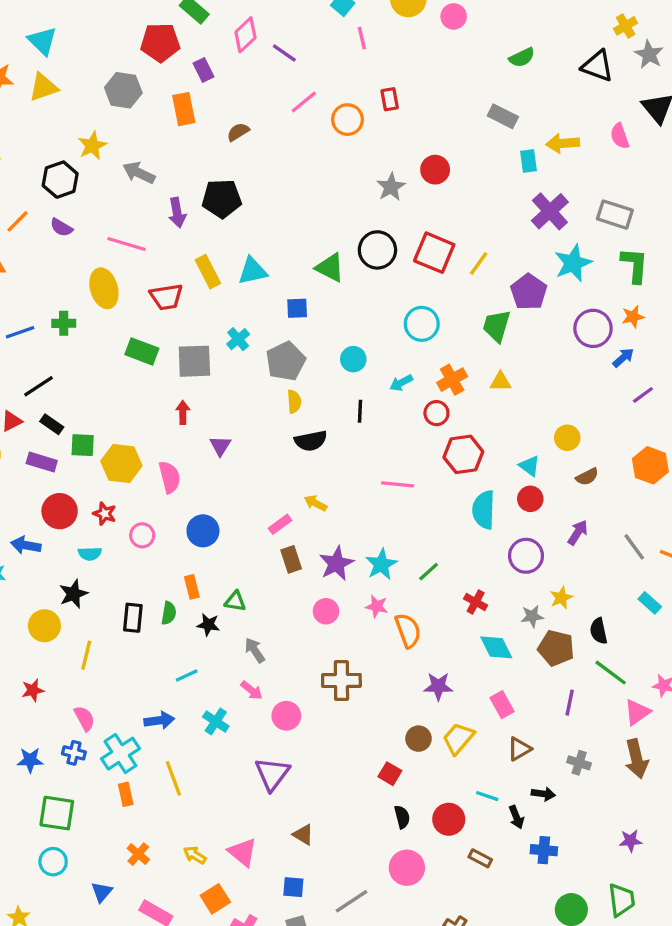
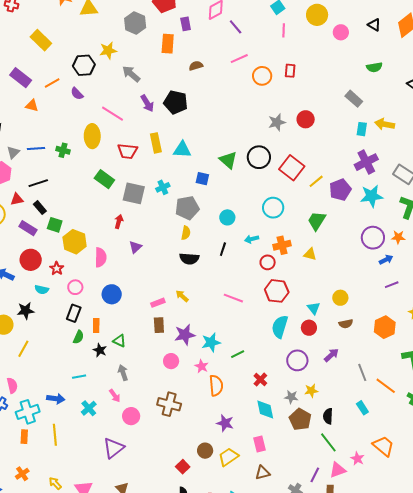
purple arrow: (177, 213) -> (147, 103), turned -36
purple pentagon: (529, 292) -> (340, 190), moved
black rectangle: (133, 618) -> (74, 313), moved
purple line: (570, 703) -> (315, 475), moved

